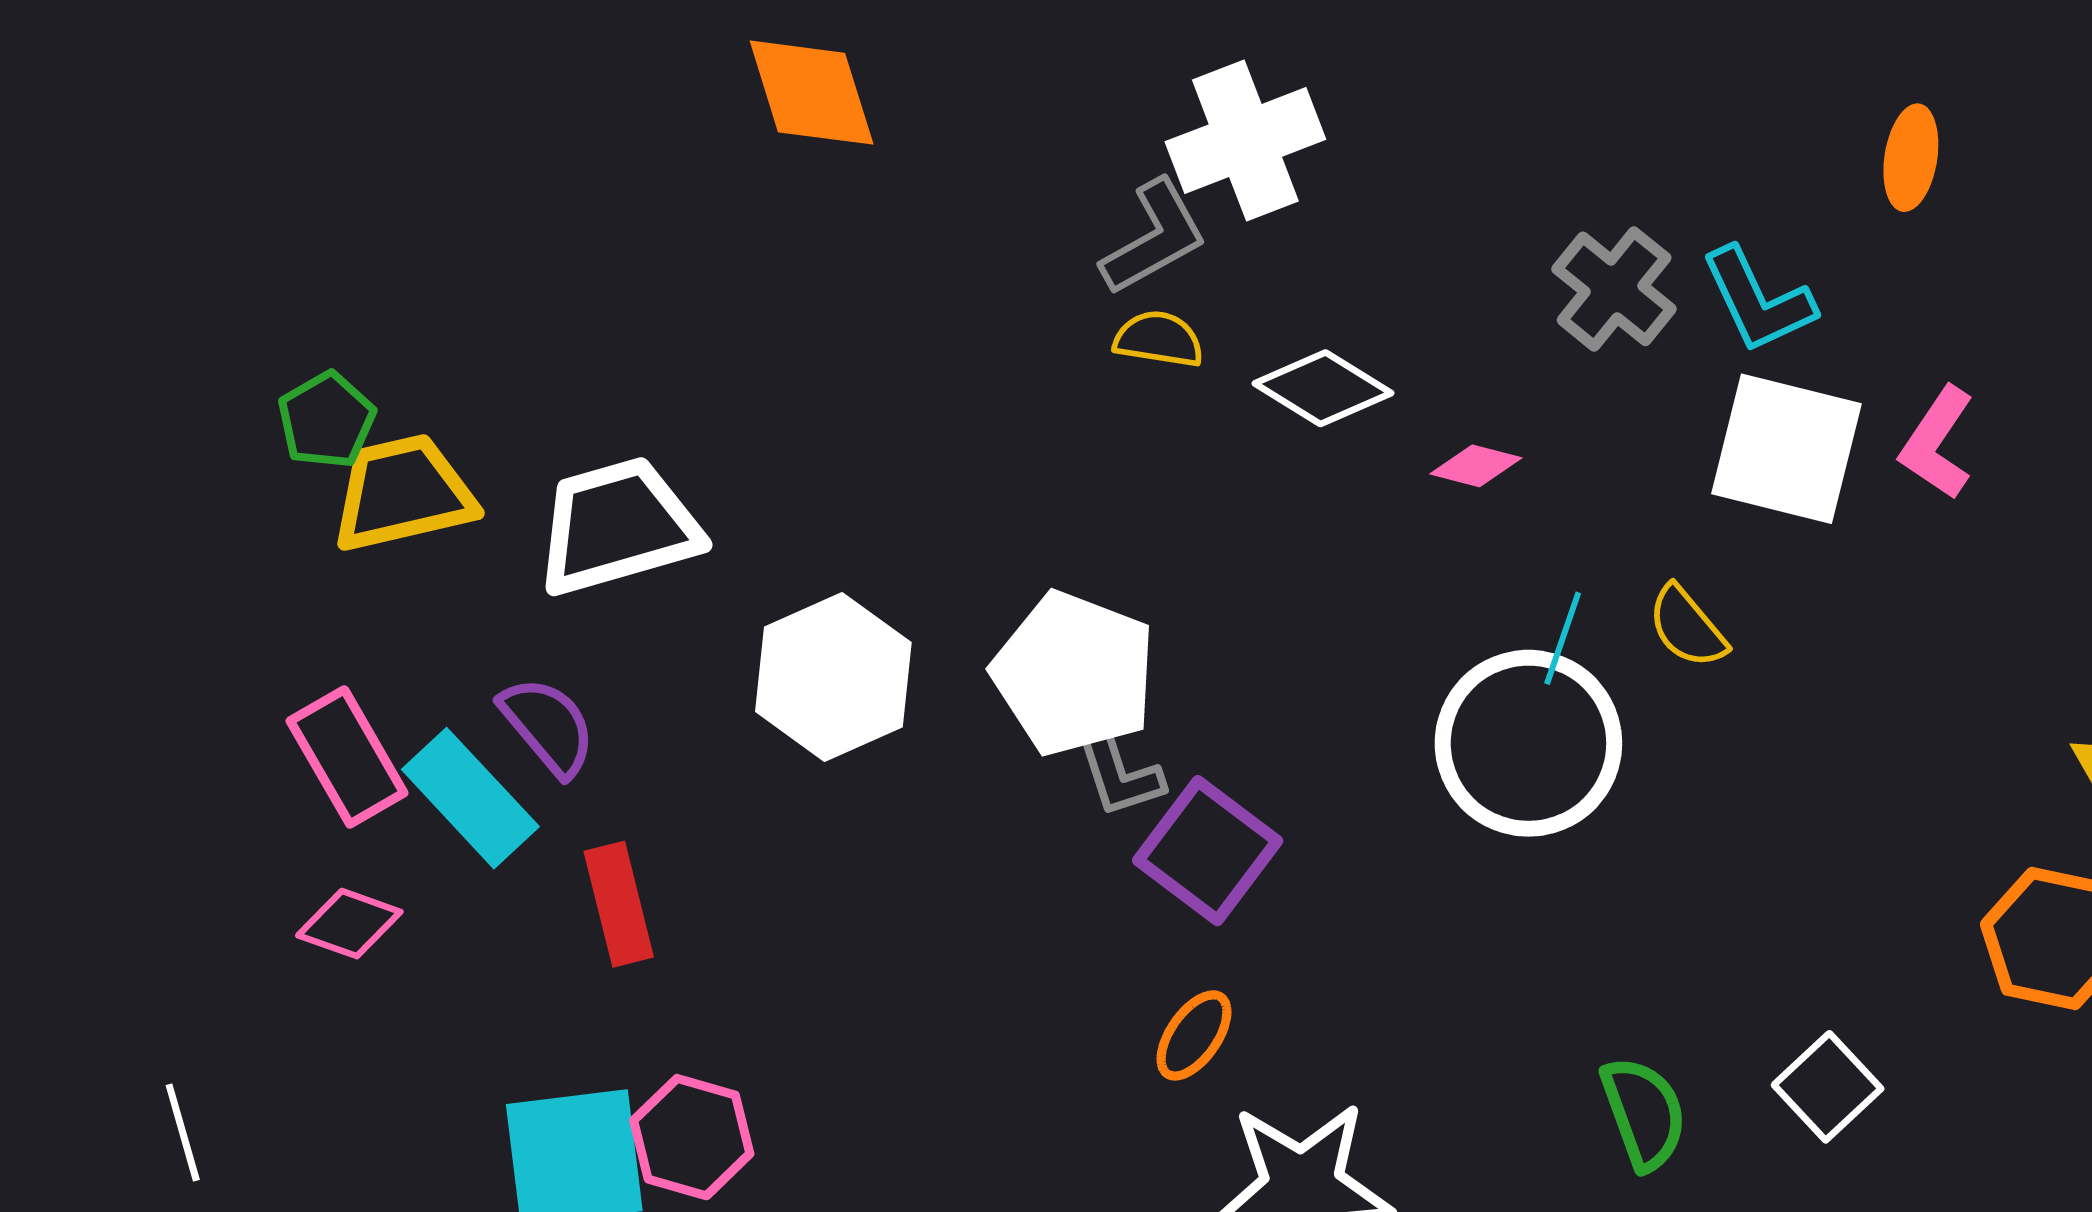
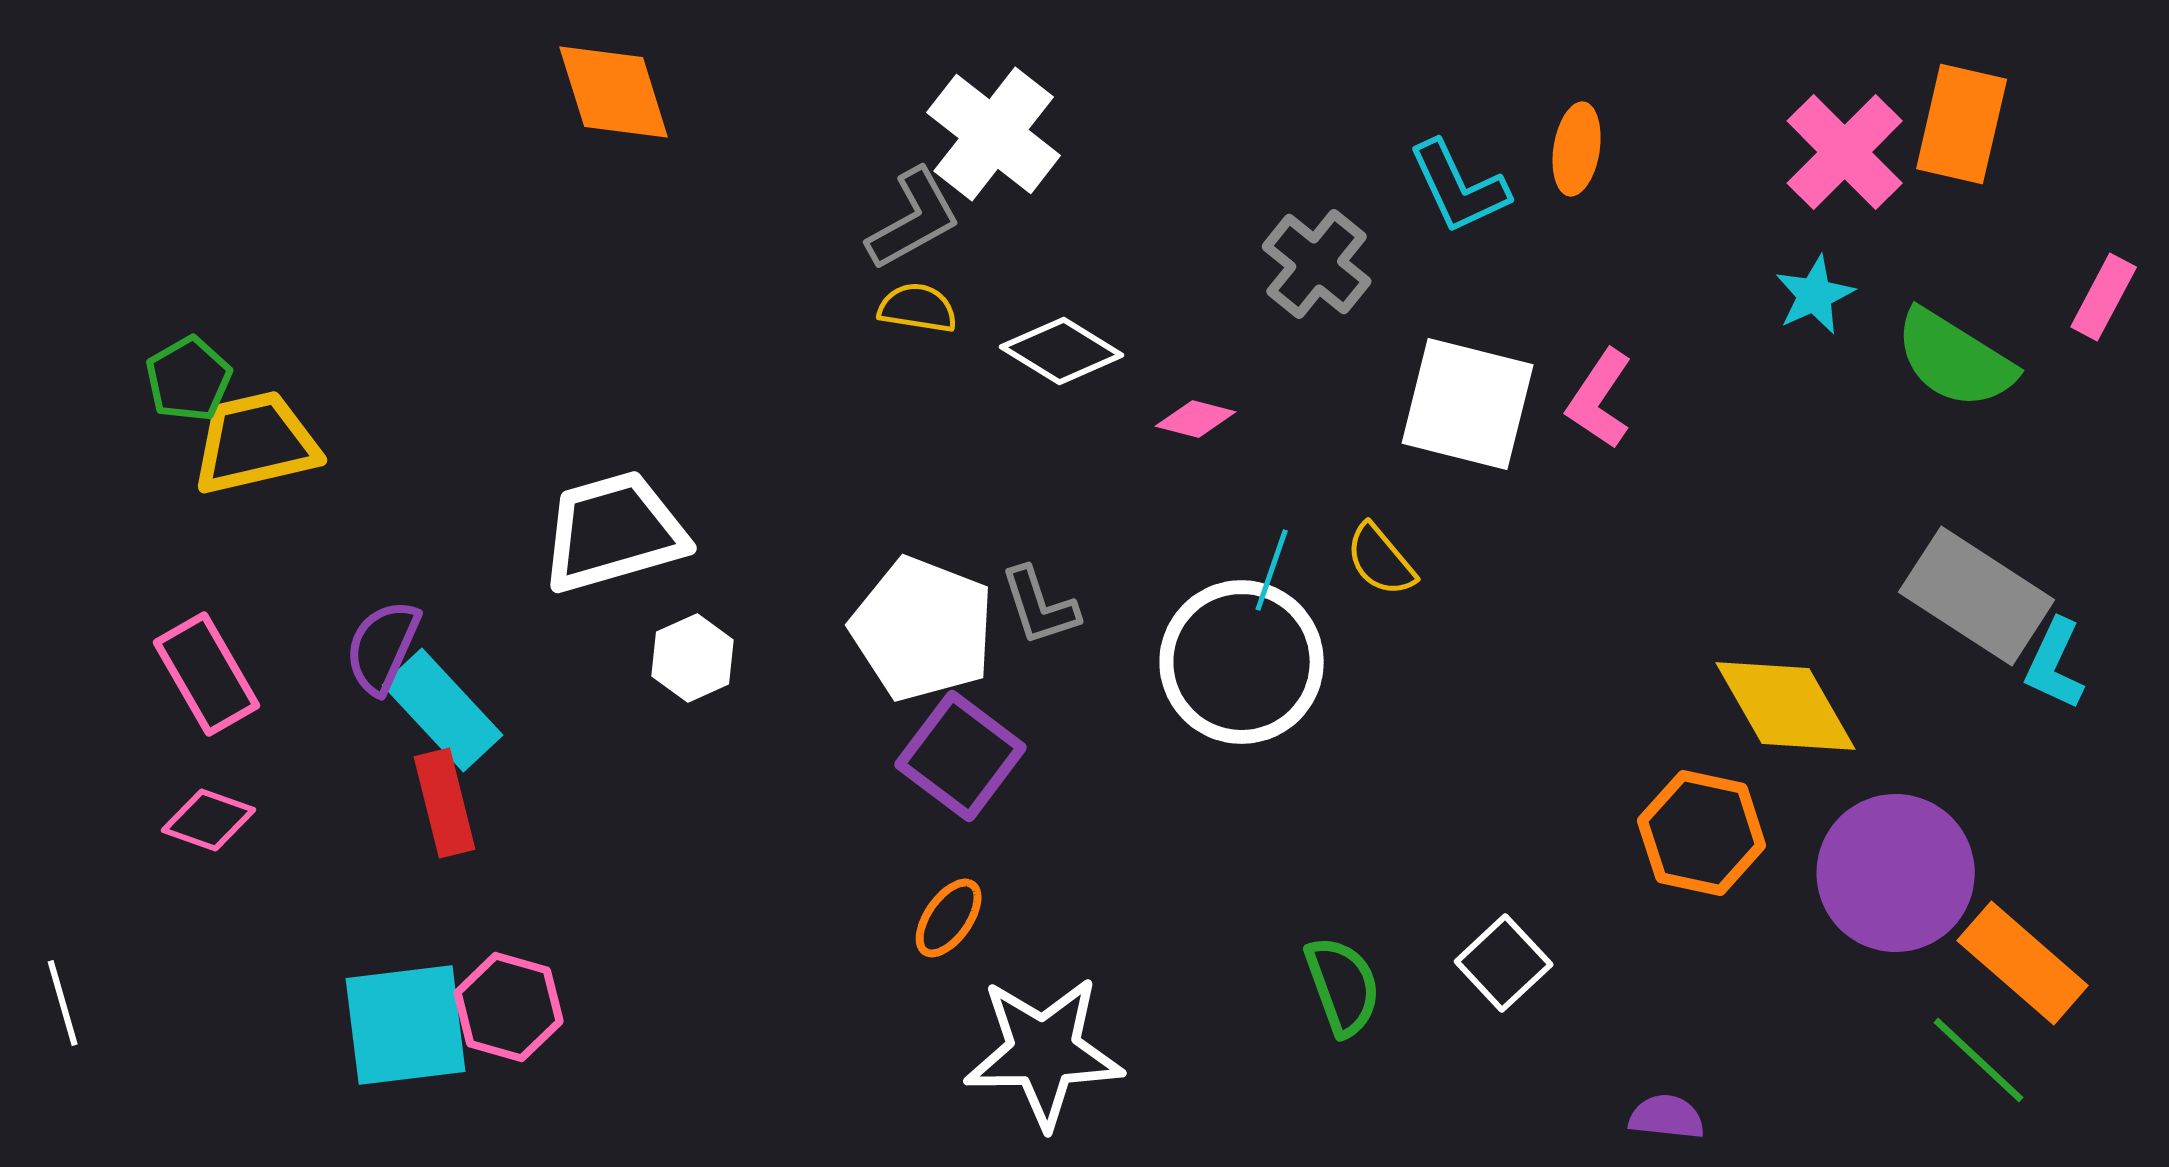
white cross: (1245, 141) -> (994, 134), turned -31
cyan L-shape: (1758, 300) -> (1459, 187), moved
white trapezoid: (618, 526) -> (614, 532), moved
white pentagon: (1074, 674) -> (923, 629), moved
white hexagon: (833, 677) -> (693, 658), moved, size x0.6
purple semicircle: (548, 726) -> (383, 647), turned -116
gray L-shape: (1119, 773) -> (1040, 606), moved
cyan rectangle: (470, 798) -> (443, 710), moved

